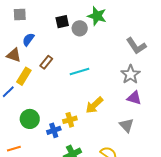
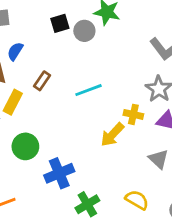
green circle: (30, 119) -> (25, 146), moved
yellow cross: (70, 120) -> (133, 114), moved, turned 32
blue cross: (54, 130) -> (59, 173), size x1.5

